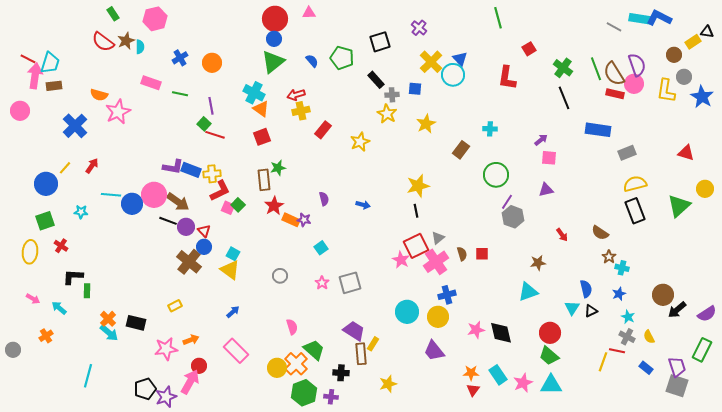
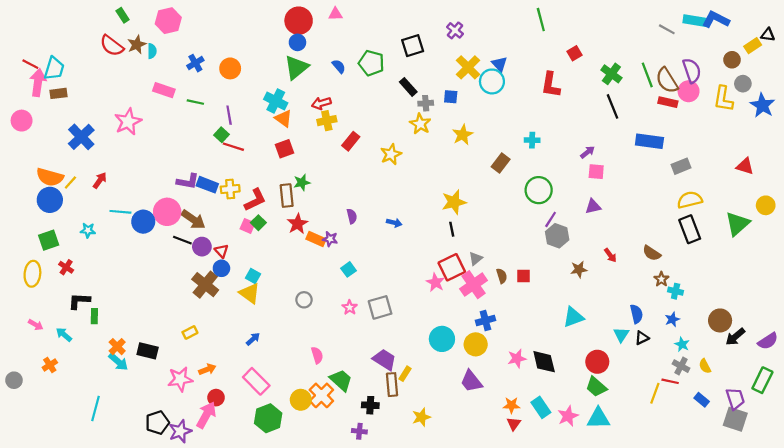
orange semicircle: (99, 95) -> (50, 177), moved, size x1.4
red L-shape: (220, 191) -> (255, 200), moved
brown star: (538, 263) -> (579, 269), moved
green hexagon: (304, 393) -> (268, 418), moved

